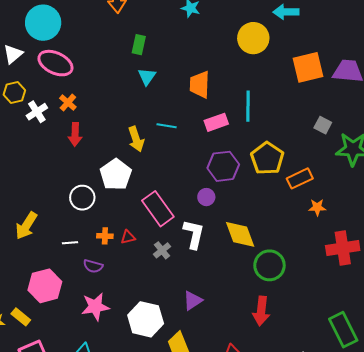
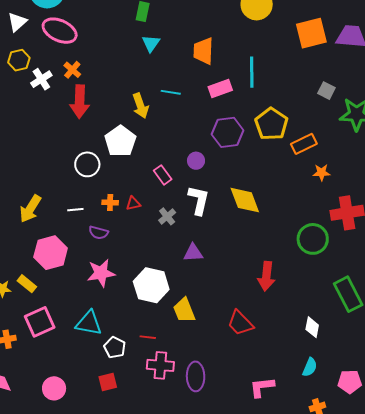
red arrow: (75, 134) -> (80, 102), size x1.4
purple circle: (206, 197) -> (196, 161), moved
pink rectangle: (158, 209) -> (163, 175), size x0.6
yellow arrow: (26, 226) -> (30, 209), moved
green circle: (269, 265) -> (313, 239), moved
purple triangle: (193, 301) -> (193, 253), moved, turned 30

